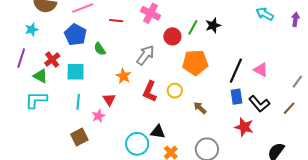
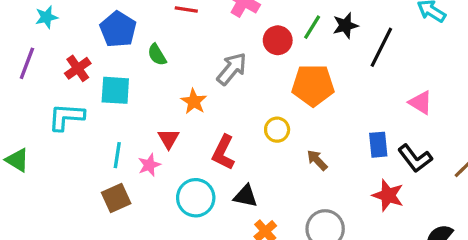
black line: (236, 71) -> (381, 47), moved
green triangle: (40, 76) -> (17, 160), moved
red L-shape: (150, 91) -> (223, 152), moved
cyan L-shape: (36, 100) -> (66, 117), moved
cyan line: (78, 102) -> (117, 155), moved
cyan circle: (137, 144) -> (196, 198), moved

